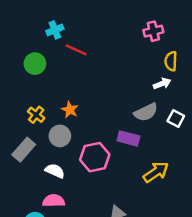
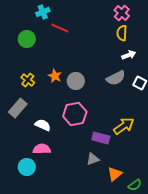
pink cross: (153, 31) -> (122, 13), turned -35
yellow semicircle: (171, 61) -> (122, 33), moved
gray circle: (60, 136) -> (76, 81), moved
purple rectangle: (128, 138) -> (101, 138), moved

